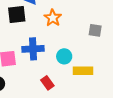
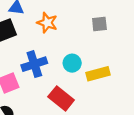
red rectangle: (47, 83) -> (61, 98), size x1.5

